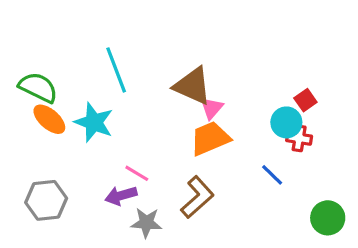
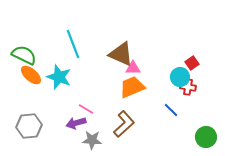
pink triangle: (212, 108) -> (133, 68), turned 49

